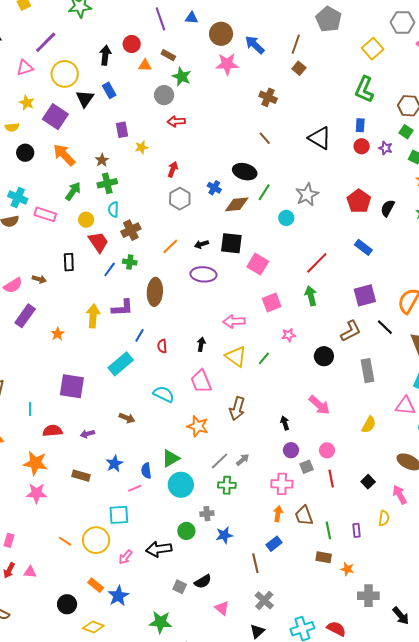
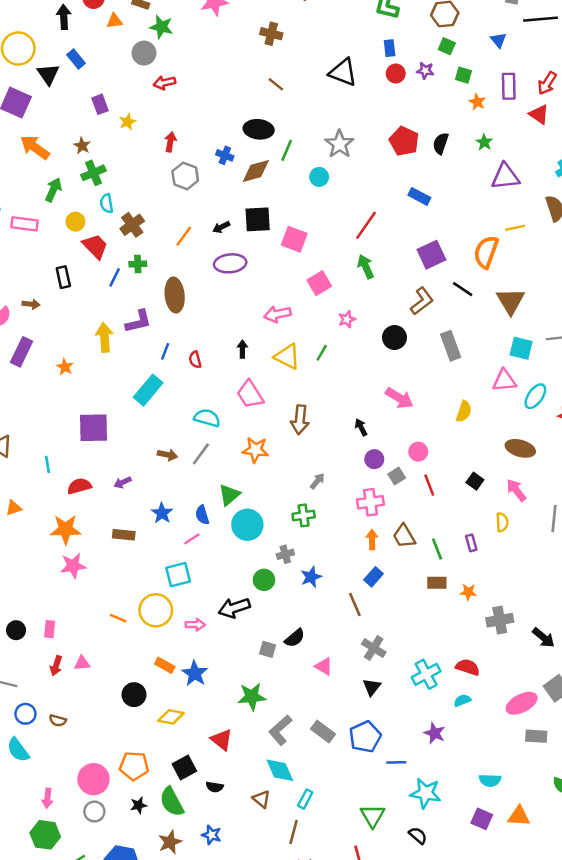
gray line: (220, 461) -> (201, 454), moved
pink arrow: (126, 557) -> (195, 625), turned -119

